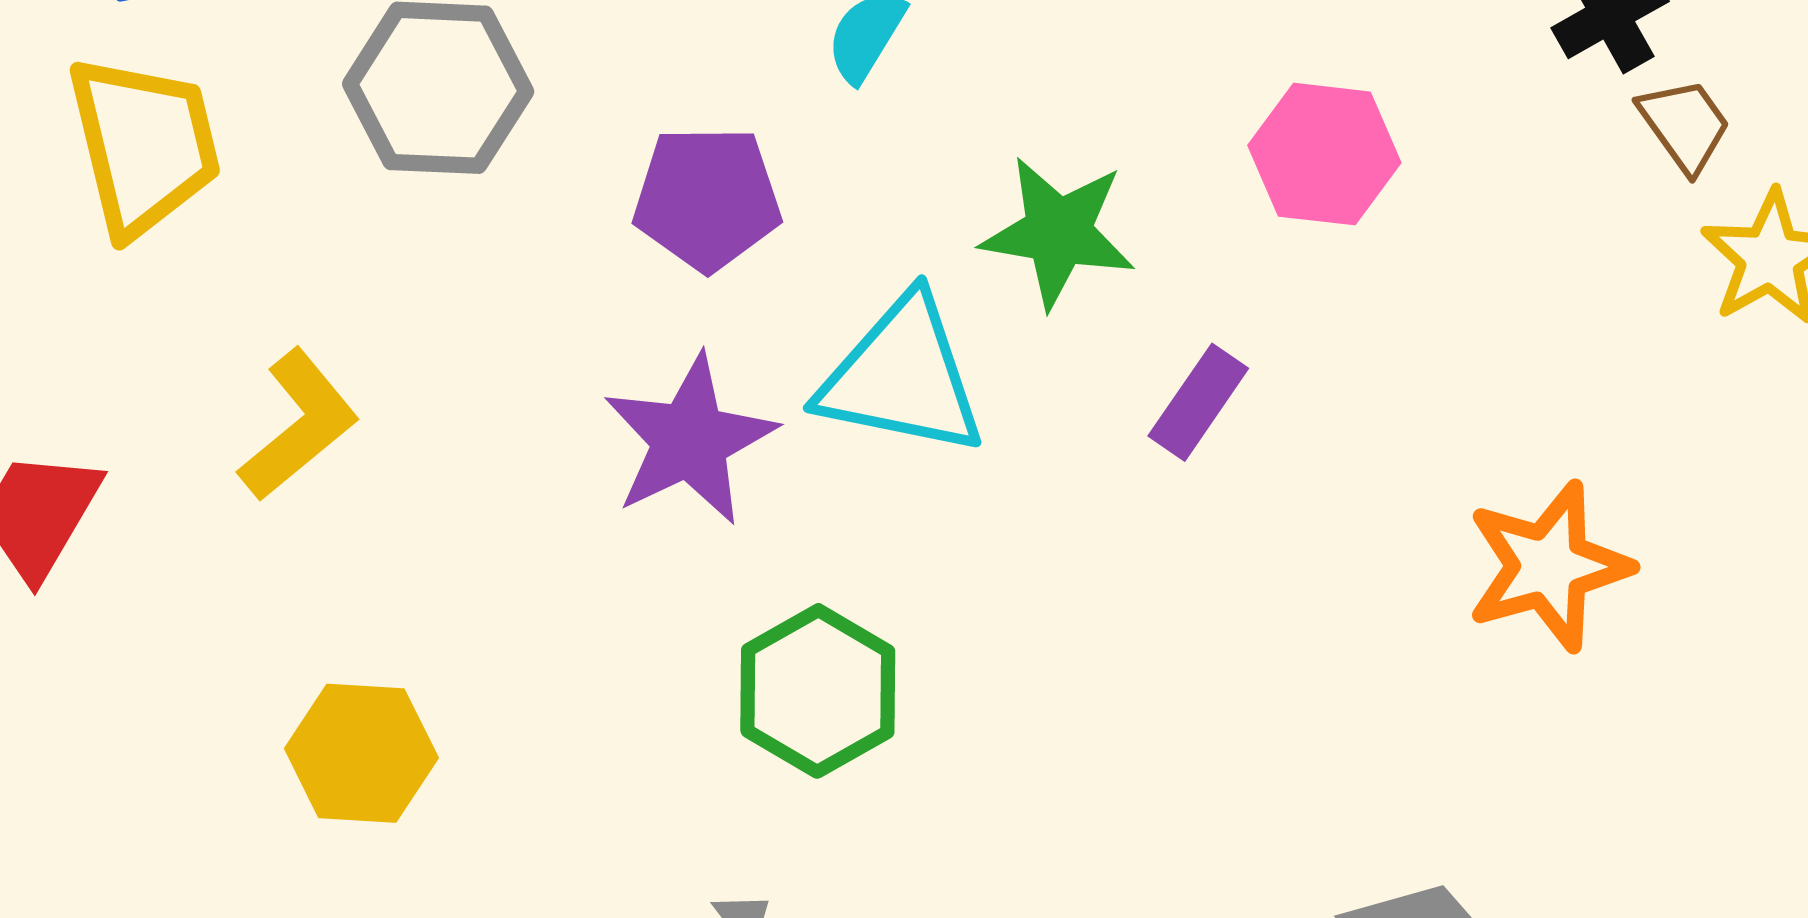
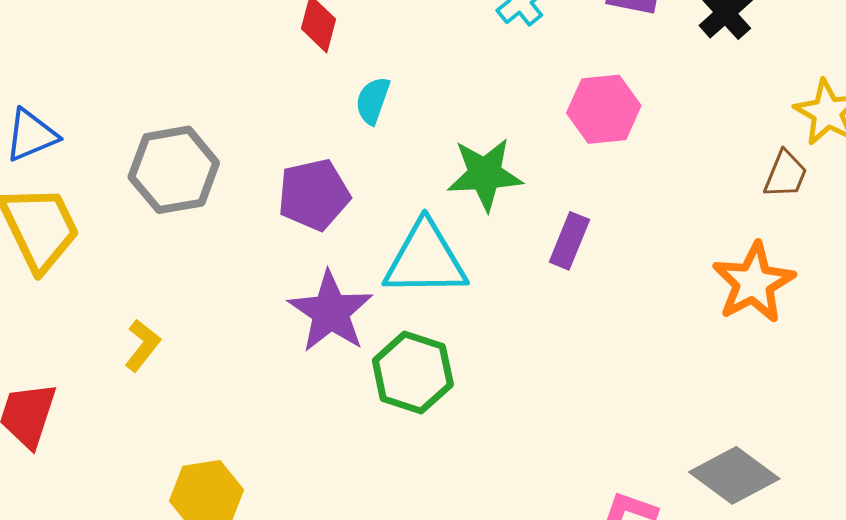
brown trapezoid: (1685, 125) -> (785, 174), moved, turned 70
yellow L-shape: (299, 425) -> (142, 345), size x0.7
green hexagon: (818, 691) -> (413, 372), moved

